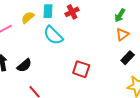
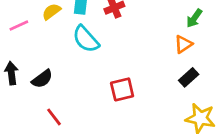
green arrow: (120, 15) -> (194, 18), moved
red square: (81, 69) -> (122, 89), turned -36

